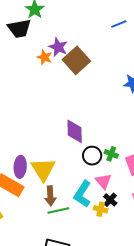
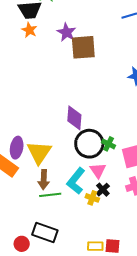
orange star: (45, 57) -> (29, 30), moved
brown square: (76, 60) -> (83, 47), turned 32
black circle: (92, 156) -> (89, 144), size x1.5

